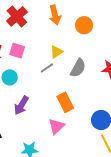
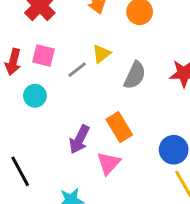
gray line: (47, 68) -> (77, 70), moved
purple arrow: (21, 105) -> (79, 139), moved

